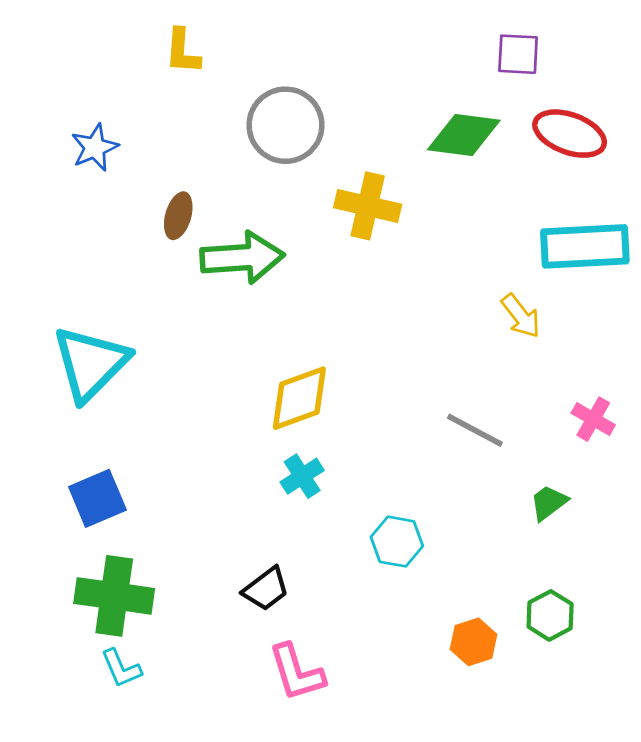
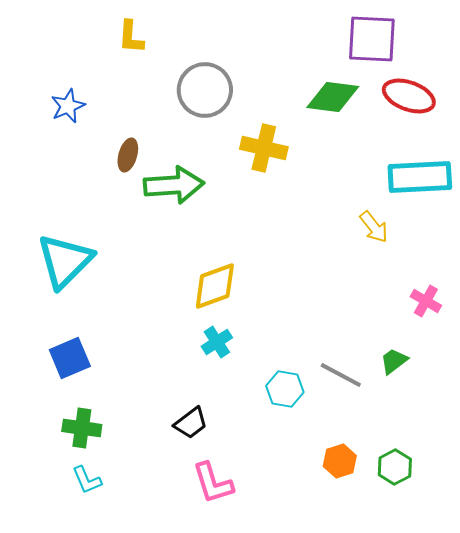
purple square: (518, 54) -> (372, 39), size x1.6
gray line: (475, 430) -> (341, 375), moved
green cross: (114, 596) -> (82, 428), size x0.7
green hexagon: (550, 615) -> (395, 467), moved

